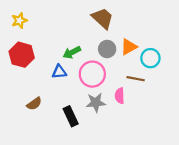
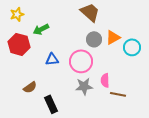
green arrow: (72, 52) -> (41, 29), moved
brown line: (136, 79) -> (118, 94), moved
black rectangle: (71, 116) -> (51, 104), moved

